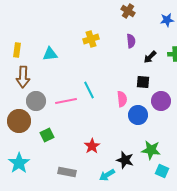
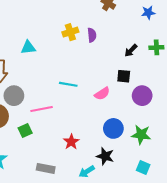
purple semicircle: (131, 41) -> (92, 35), moved
cyan line: (89, 90) -> (68, 84), turned -54
pink semicircle: (122, 99) -> (102, 94), turned 63
pink line: (66, 101) -> (42, 109), moved
blue circle: (138, 115) -> (113, 128), moved
green star: (151, 150) -> (141, 135), moved

